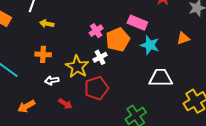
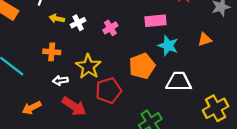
pink rectangle: (137, 23) -> (156, 21), turned -30
orange pentagon: (118, 40) -> (142, 66), moved
white cross: (100, 57) -> (78, 23), moved
red arrow: (65, 104) -> (74, 106), size x1.6

